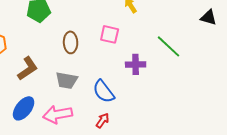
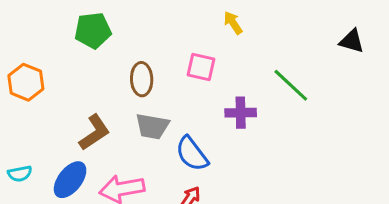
brown L-shape: (28, 68) -> (94, 132), moved
gray trapezoid: (67, 80) -> (152, 126), moved

